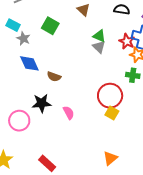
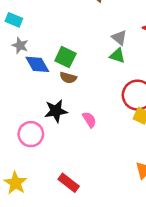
green square: (50, 26) -> (65, 57), moved
green triangle: (99, 36) -> (117, 56), moved
gray star: (23, 39) -> (20, 45), moved

